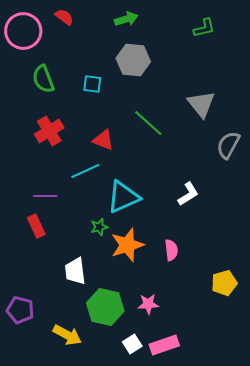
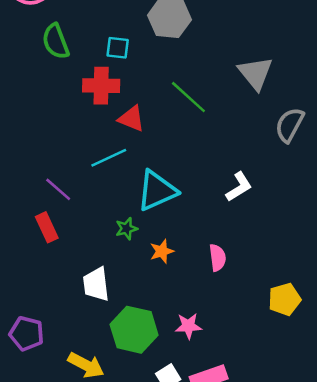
red cross: (49, 131) -> (101, 86), moved, turned 32
purple line: (45, 196) -> (58, 189), turned 40
orange star: (127, 245) -> (162, 251), size x0.6

